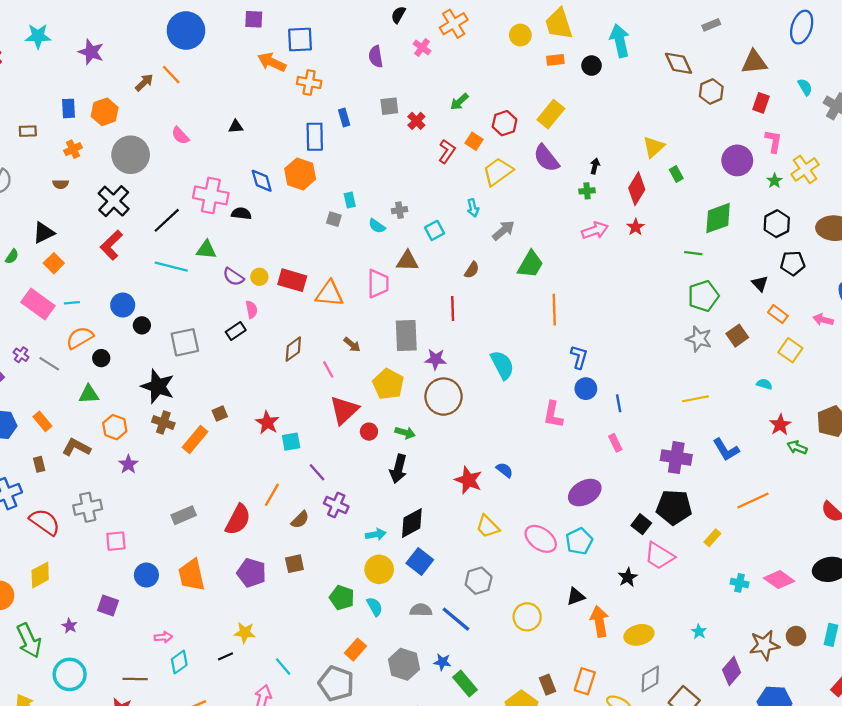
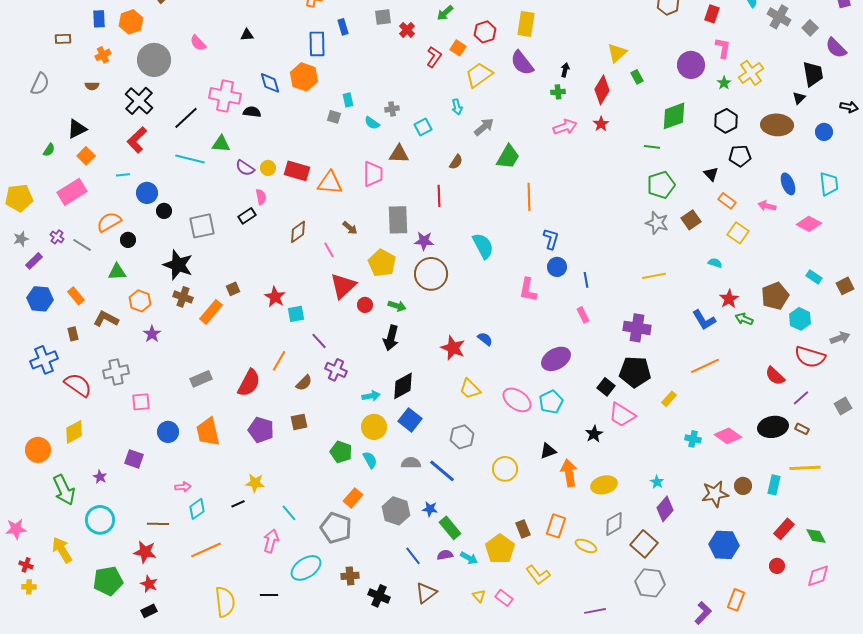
yellow rectangle: (551, 114) -> (526, 24), turned -30
cyan line: (72, 303) -> (123, 175), moved
pink rectangle: (38, 304) -> (72, 192), turned -68
blue L-shape: (726, 450) -> (704, 320), moved
purple diamond: (732, 671) -> (665, 509), moved

